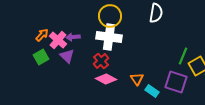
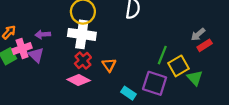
pink cross: (58, 40) -> (22, 49), moved, turned 30
red cross: (101, 61) -> (83, 60), moved
orange triangle: (137, 79) -> (109, 65), moved

